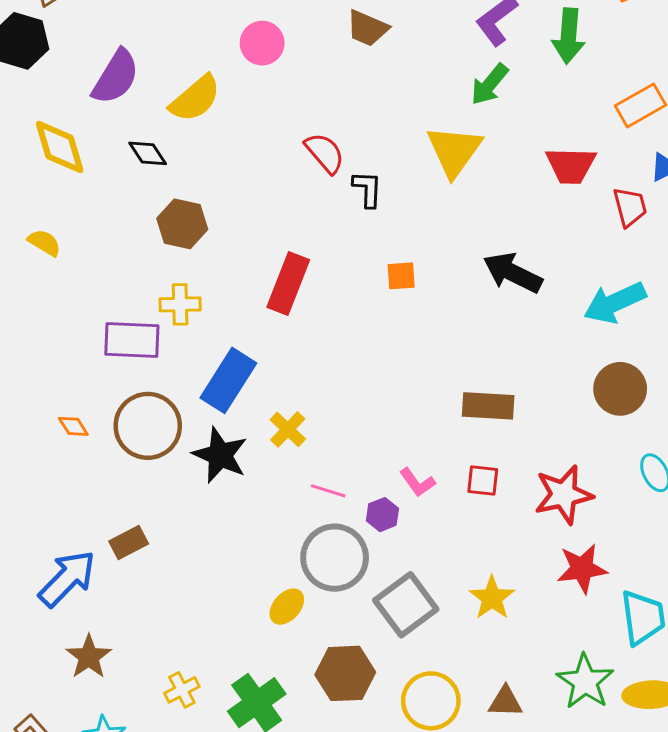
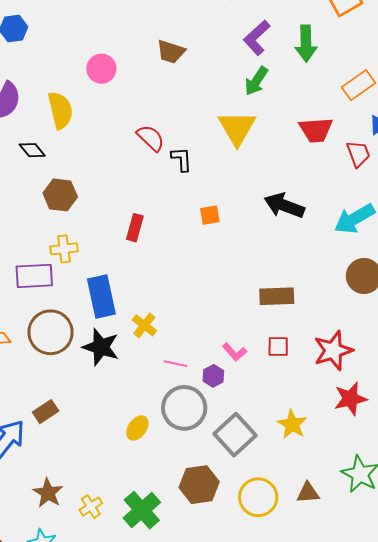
yellow semicircle: (195, 99) -> (60, 110), turned -57
red rectangle: (288, 283) -> (135, 228), size x0.7
blue rectangle: (228, 380) -> (101, 297), turned -39
yellow ellipse: (287, 607) -> (137, 428), moved
brown star: (89, 657) -> (48, 493), moved

